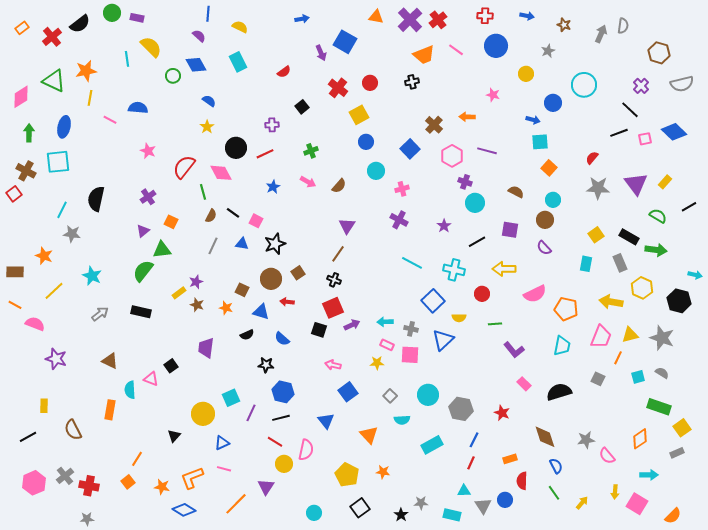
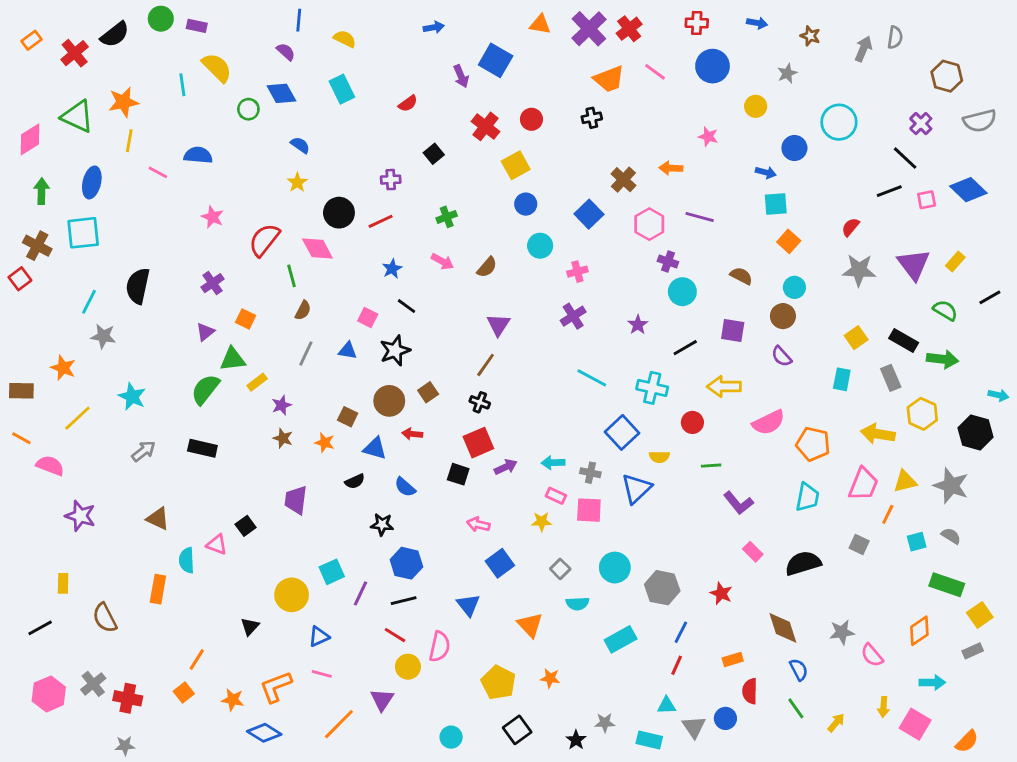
black line: (233, 213) -> (406, 306), moved
purple cross: (399, 220) -> (573, 316), turned 30
yellow rectangle: (179, 293) -> (257, 382), moved

